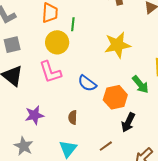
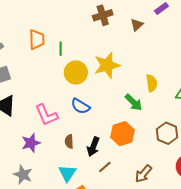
yellow circle: (57, 42) -> (76, 72), moved
pink L-shape: (50, 72) -> (46, 115), moved
orange hexagon: (115, 97) -> (123, 134), moved
black arrow: (128, 122) -> (93, 147), moved

